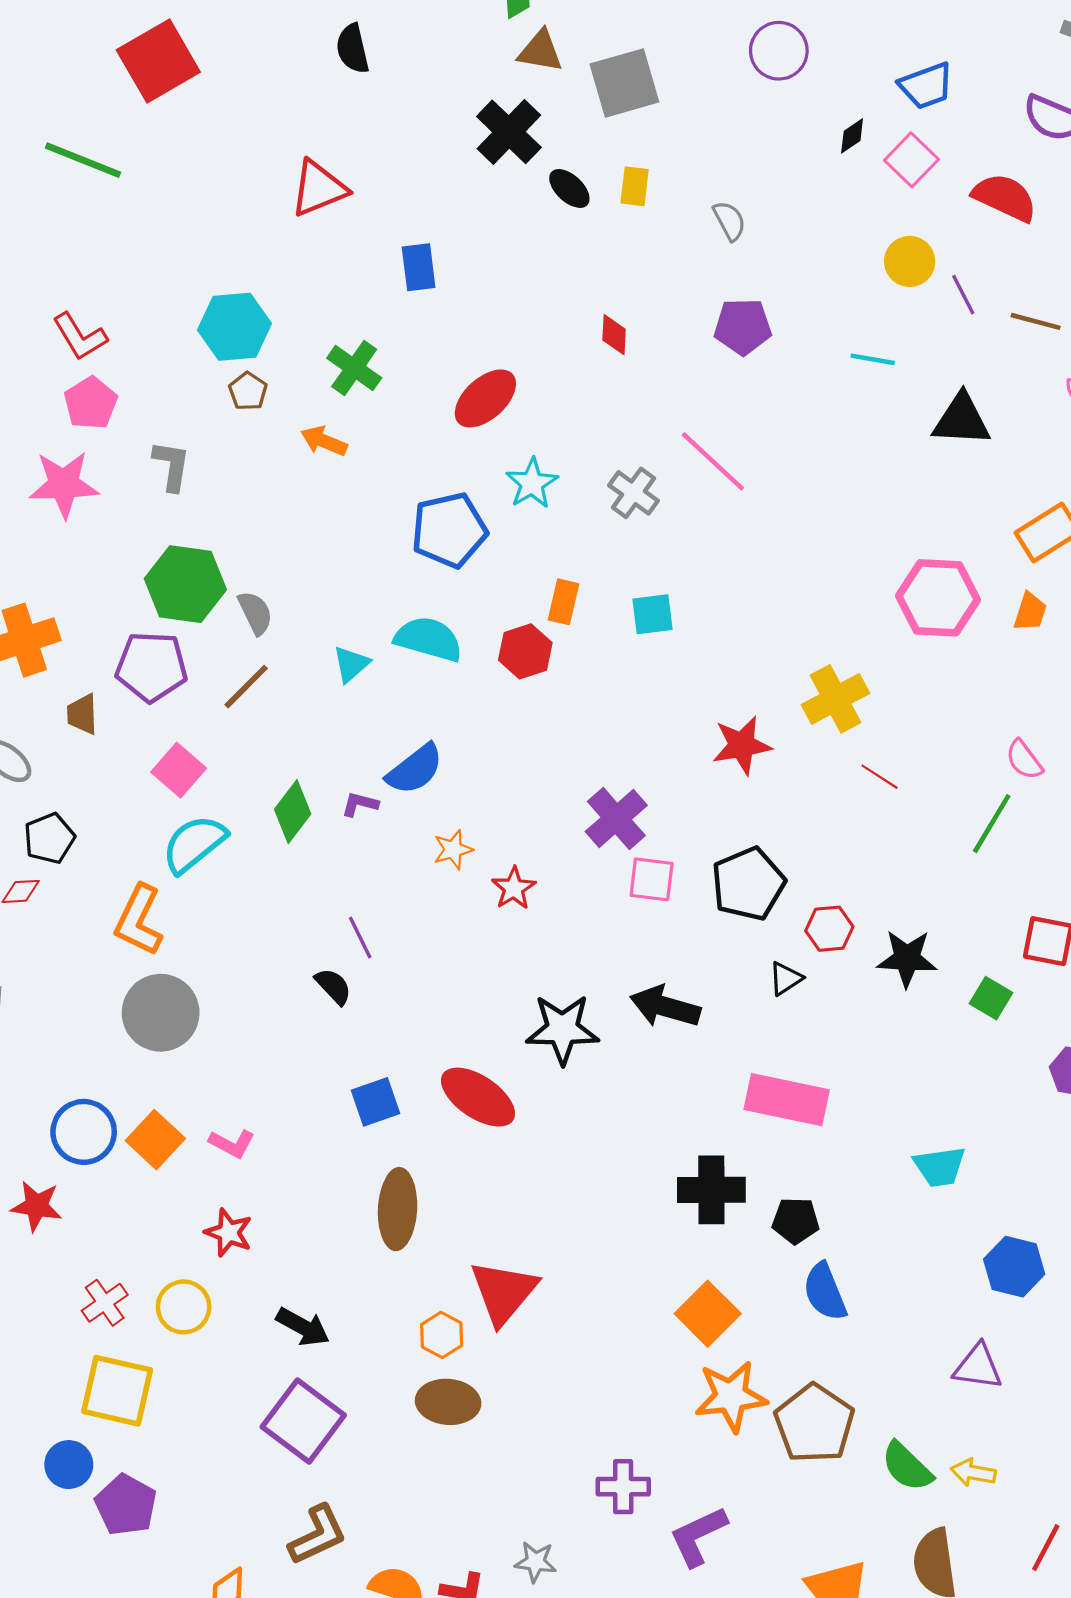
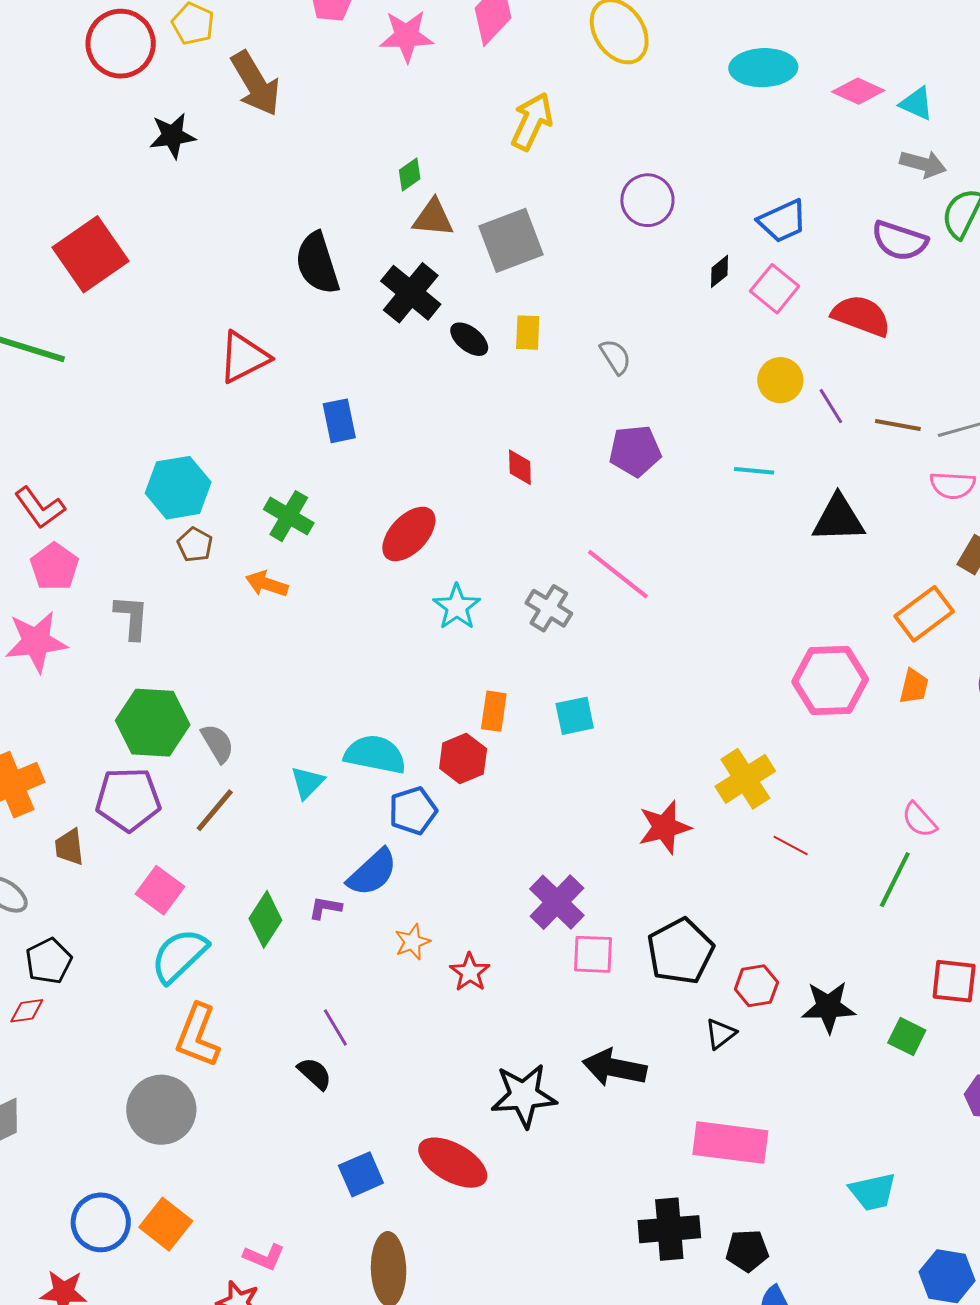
black semicircle: (353, 49) -> (317, 263), moved, size x1.4
blue pentagon: (449, 530) -> (413, 811), moved, size x0.7
orange L-shape: (139, 920) -> (198, 1036), moved
pink L-shape: (232, 1144) -> (264, 1257), moved

